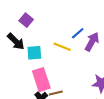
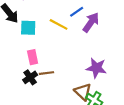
pink rectangle: (41, 80) -> (33, 57), size x0.6

